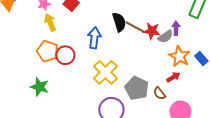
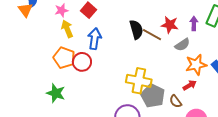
purple arrow: (176, 28) -> (194, 23), moved
red star: (152, 31) -> (170, 25), moved
blue arrow: (94, 38) -> (95, 39), moved
orange star: (179, 56) -> (196, 65), turned 30
yellow cross: (105, 72) -> (139, 81), moved, turned -35

